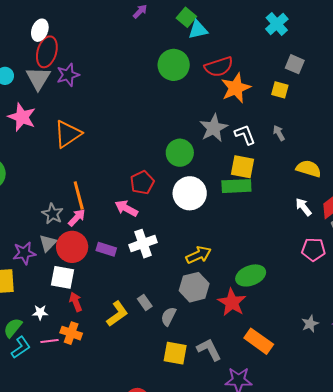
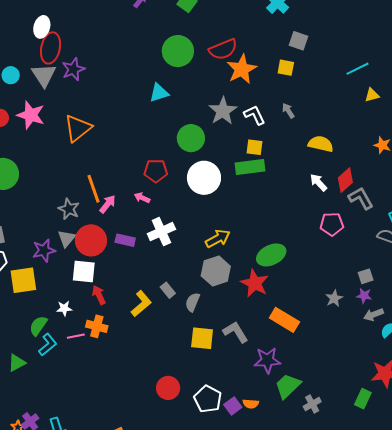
cyan triangle: (198, 30) -> (159, 93), moved
yellow square: (242, 167) -> (255, 147), size x0.7
red pentagon: (142, 183) -> (156, 171), turned 30
pink arrow: (126, 208) -> (142, 198), size x0.7
pink arrow: (77, 218) -> (108, 204), moved

